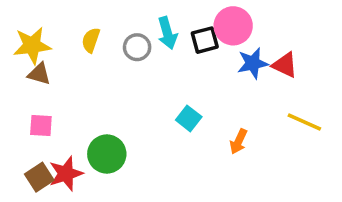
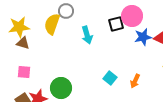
cyan arrow: (167, 33) -> (87, 35), moved
yellow semicircle: (91, 40) -> (52, 24), size x1.5
gray circle: (137, 47) -> (66, 11), moved
cyan square: (189, 118) -> (110, 78), moved

